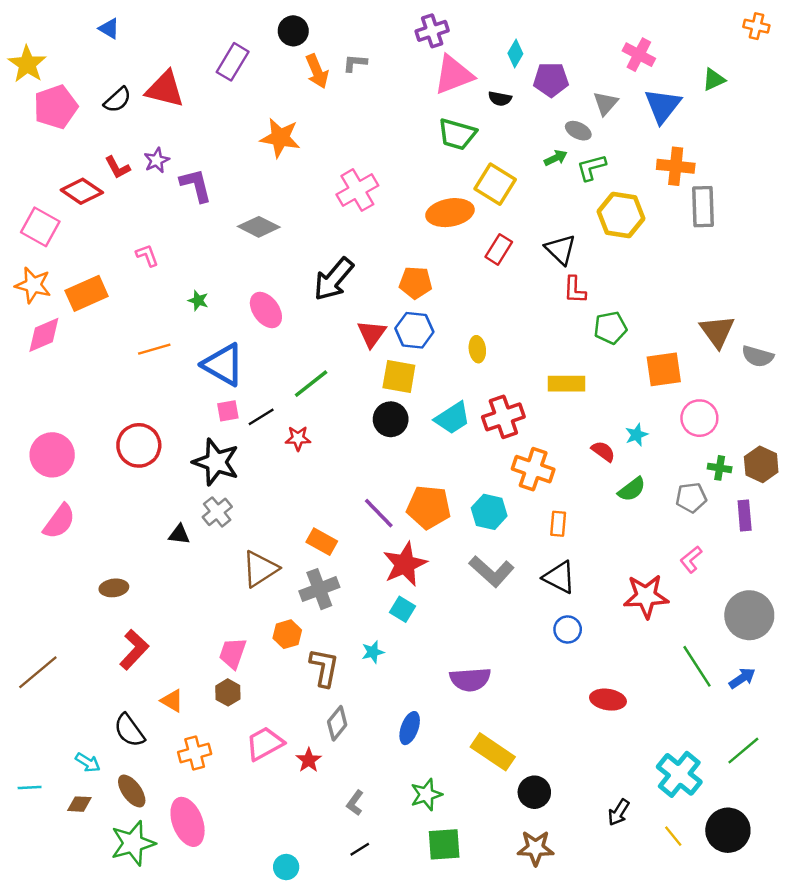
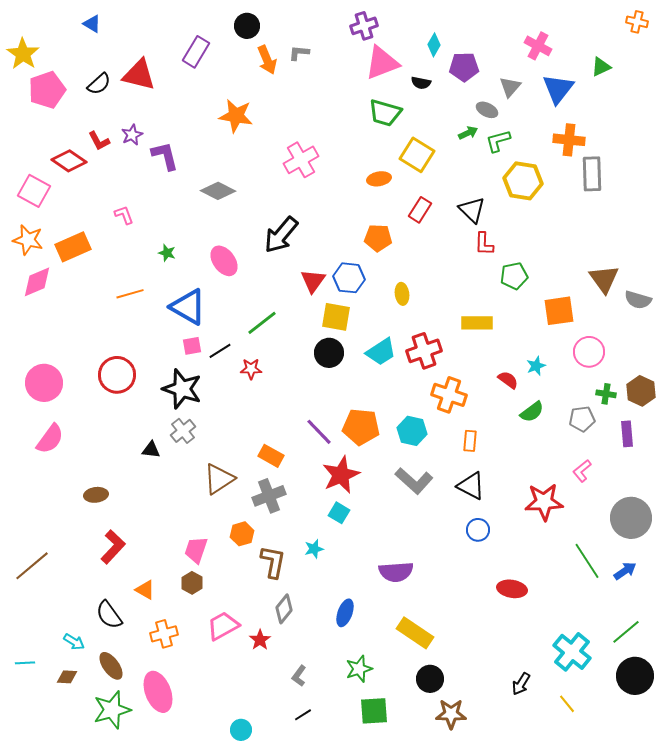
orange ellipse: (450, 213) -> (379, 179), size x0.6
orange pentagon: (416, 283) -> (378, 238), moved
black circle: (534, 792) -> (430, 679), moved
black circle: (728, 830) -> (635, 676), moved

